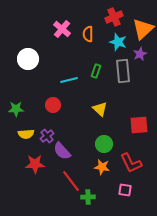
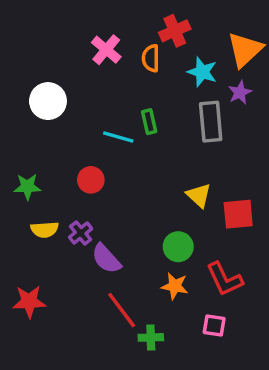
red cross: (114, 17) -> (175, 31), moved
green rectangle: (96, 71) -> (149, 122), moved, turned -32
cyan line: (69, 80) -> (118, 137), turned 30
yellow triangle: (100, 109) -> (199, 195), moved
red star: (35, 164) -> (29, 302), moved

